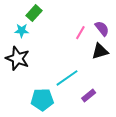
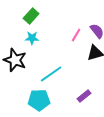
cyan star: (22, 31) -> (32, 38), moved
cyan line: (67, 78) -> (51, 74), moved

